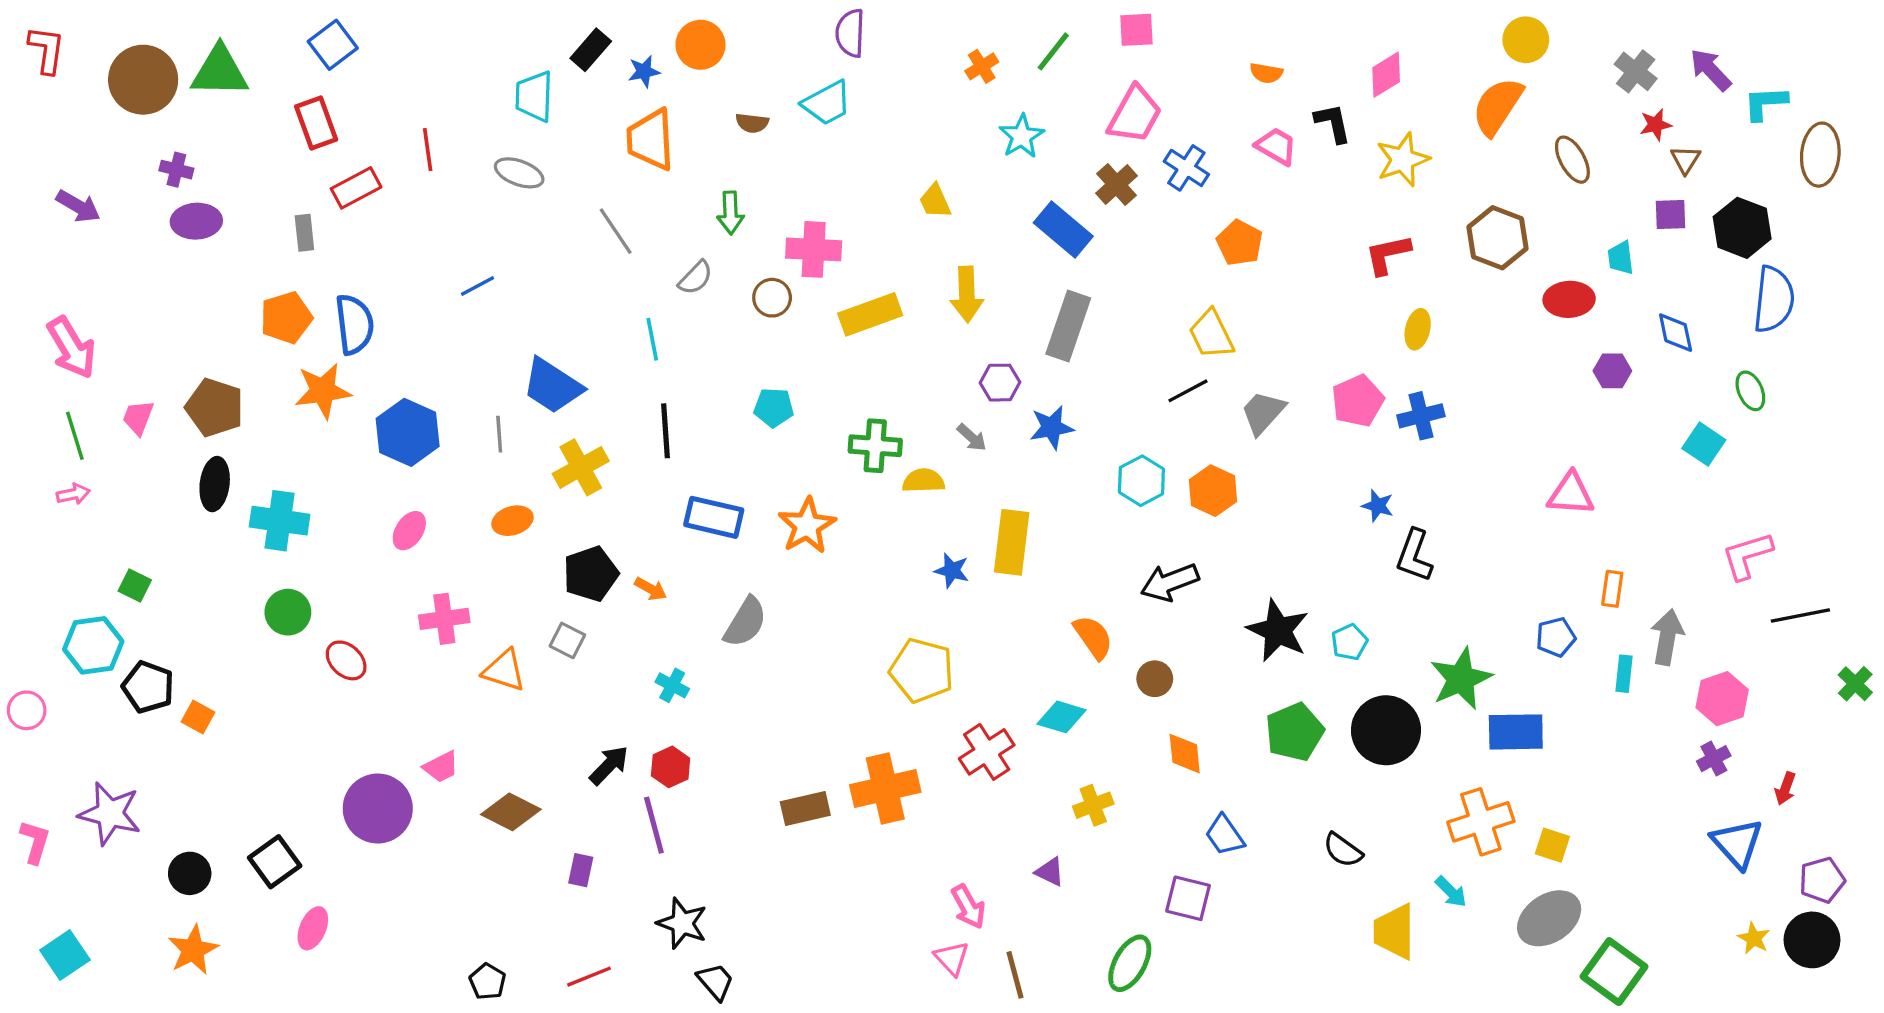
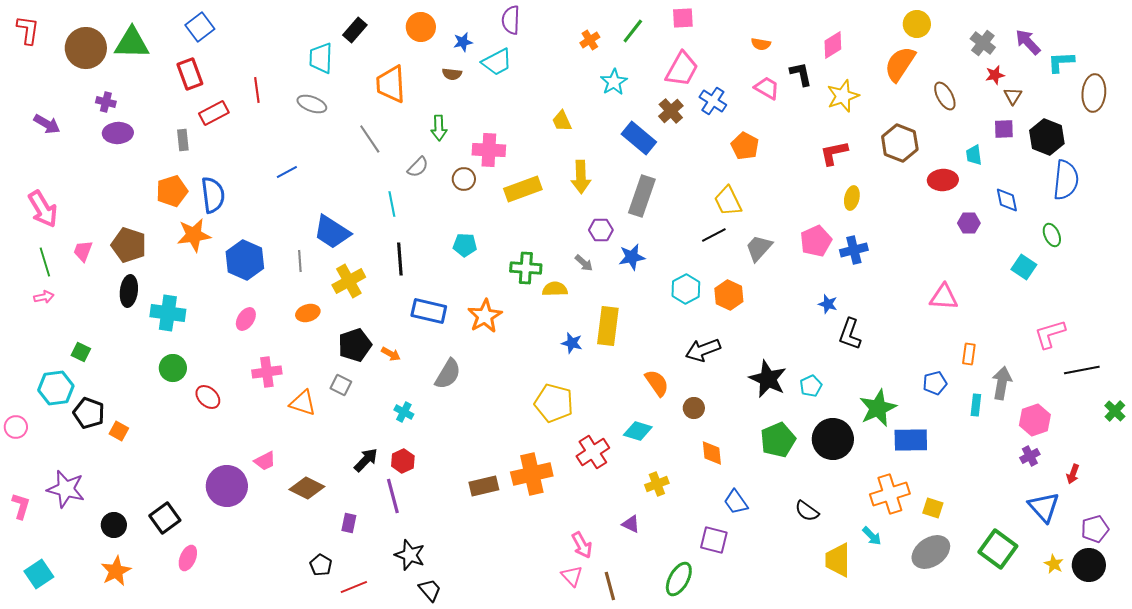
blue star: (644, 71) -> (463, 42), moved
green square: (1614, 972) -> (998, 549), moved
black pentagon: (488, 982) -> (321, 565), moved

